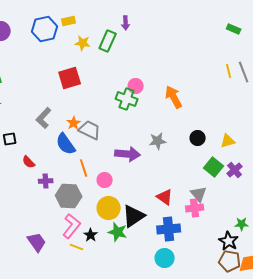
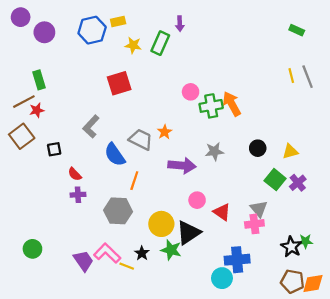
green cross: (127, 99) -> (211, 106), moved, turned -30
orange star: (74, 123) -> (165, 132), moved
orange line: (84, 168) -> (134, 181), turned 36
pink circle: (105, 180) -> (197, 200), moved
purple cross: (46, 181) -> (78, 195), moved
pink L-shape: (72, 226) -> (107, 253), moved, turned -85
blue cross: (169, 229) -> (237, 260), moved
black star: (229, 241) -> (291, 247), moved

